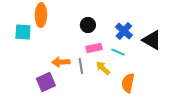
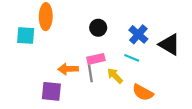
pink rectangle: (94, 48) -> (96, 59), moved
purple square: (46, 82) -> (51, 91), turned 30
orange semicircle: (128, 83) -> (143, 92), turned -72

